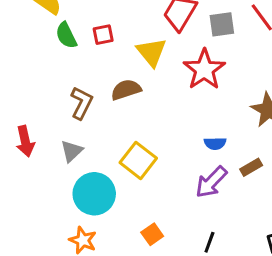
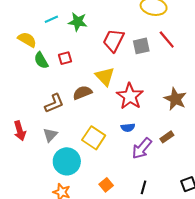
yellow triangle: (151, 52) -> (105, 76), moved
red star: (204, 70) -> (130, 96), moved
brown L-shape: (81, 103) -> (54, 103), turned 45
blue semicircle: (215, 143) -> (128, 128), moved

